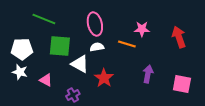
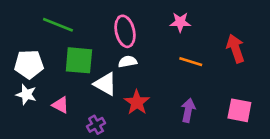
pink star: (142, 29) -> (180, 22), moved
orange line: (127, 44) -> (191, 62), moved
purple arrow: (148, 74) -> (188, 110), moved

